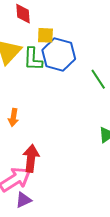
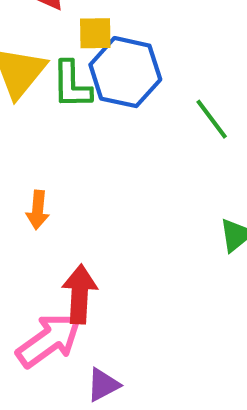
purple triangle: (23, 200) -> (103, 385), moved

